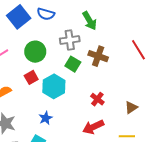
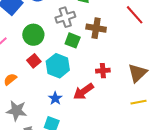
red cross: (97, 99) -> (103, 71), turned -32
brown triangle: (131, 107) -> (138, 73), size x1.5
red arrow: (93, 127) -> (84, 91), moved

